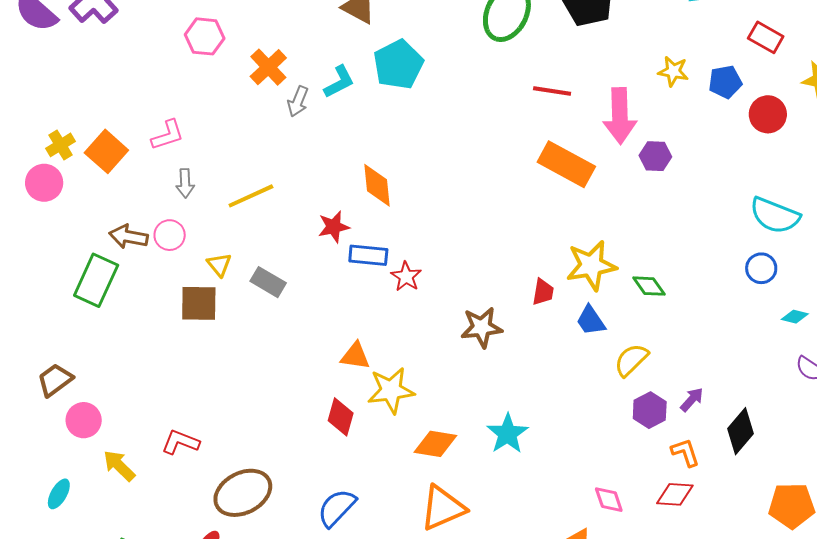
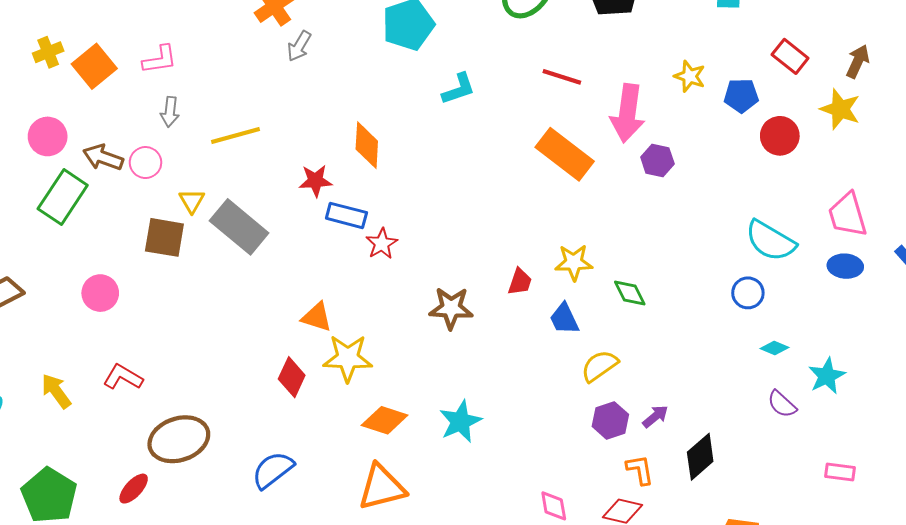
cyan L-shape: (339, 82) -> (459, 89), moved
pink circle: (44, 183) -> (48, 136), moved
yellow star: (591, 265) -> (574, 262), size x0.7
gray rectangle: (268, 282) -> (239, 227), size x1.6
pink circle: (84, 420) -> (100, 293), moved

